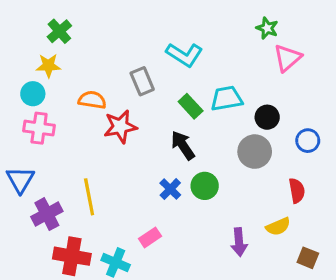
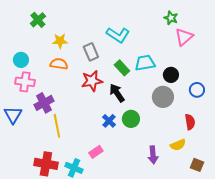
yellow star: (48, 66) -> (60, 41), moved
red star: (120, 127) -> (92, 81), moved
purple cross: (47, 214) -> (44, 103), moved

